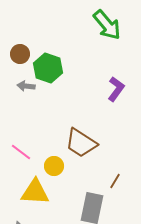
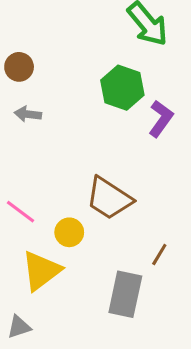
green hexagon: (48, 68) -> (122, 88), moved
yellow triangle: (35, 192) -> (41, 271), turned -40

